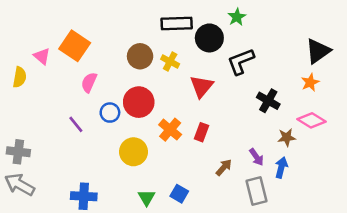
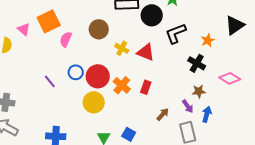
orange square: (75, 46) -> (49, 21), turned 30
yellow cross: (170, 62) -> (122, 48), moved
pink semicircle: (89, 82) -> (66, 39), moved
orange star: (310, 82) -> (208, 40), moved
red triangle: (202, 86) -> (146, 52), turned -48
red circle: (139, 102) -> (98, 76), moved
brown star: (287, 137) -> (199, 91), moved

